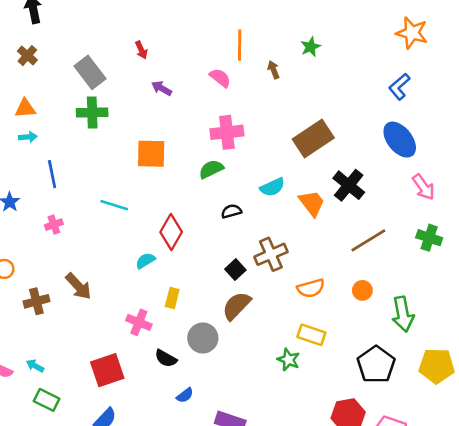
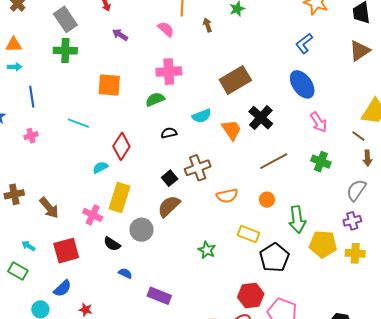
brown arrow: (78, 286) -> (49, 208), moved
yellow rectangle: (172, 298) -> (119, 197), size x1.8
yellow rectangle: (311, 335) -> (249, 234), moved
cyan arrow: (35, 366) -> (28, 246), moved
yellow pentagon: (437, 366) -> (323, 244), moved
blue semicircle: (185, 395) -> (125, 273), turned -120

